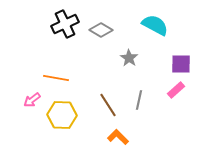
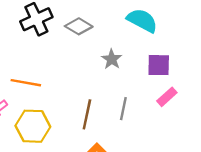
purple square: (181, 64) -> (159, 65), moved
brown line: (108, 105) -> (87, 114), turned 45

